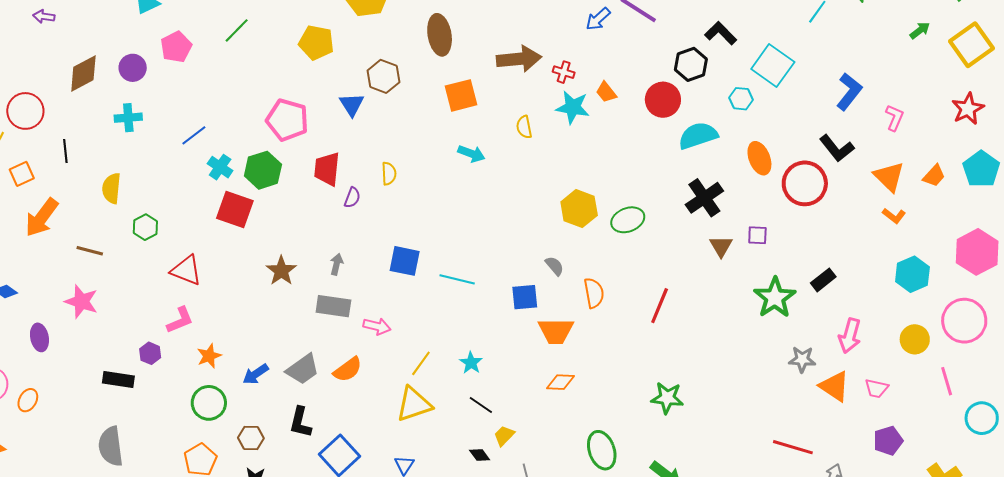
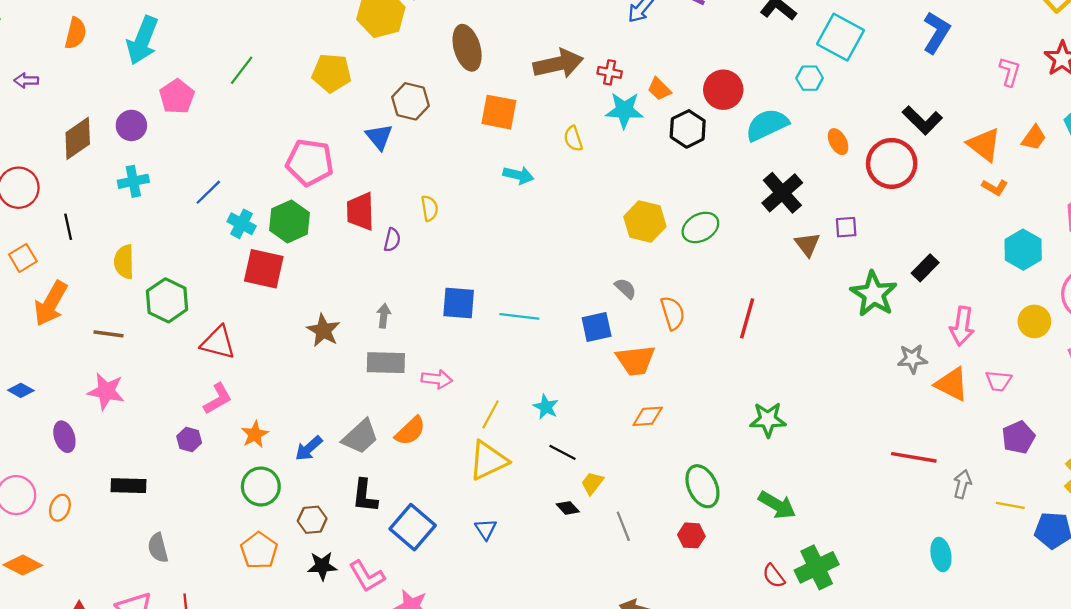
black hexagon: (691, 64) -> (688, 129), moved
blue L-shape: (849, 92) -> (936, 33), moved
orange square: (461, 95) -> (499, 112), turned 32
pink L-shape: (895, 118) -> (1010, 72), moved
orange ellipse: (759, 158) -> (838, 142), size x0.7
green hexagon: (145, 227) -> (167, 300), size x1.5
black rectangle: (118, 380) -> (128, 486), moved
gray semicircle: (111, 446) -> (158, 548), size x0.7

